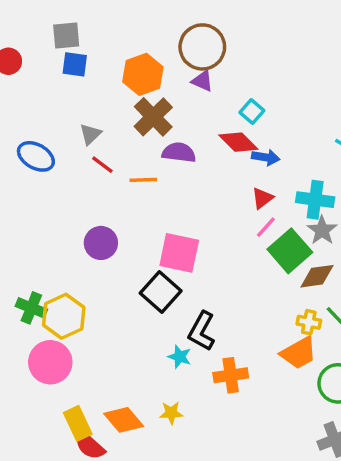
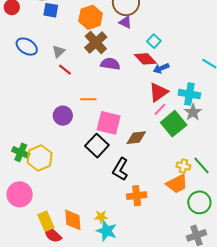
blue ellipse: (36, 156) -> (27, 47), moved
blue arrow: (266, 157) -> (161, 68), turned 147
orange line: (143, 180) -> (88, 99), moved
red triangle: (262, 198) -> (158, 92), size x1.5
brown diamond: (317, 276) -> (136, 138), moved
cyan star: (180, 357) -> (107, 231), moved, size x1.5
pink circle: (50, 362) -> (20, 194), moved
orange diamond: (124, 420) -> (73, 220), turned 35

